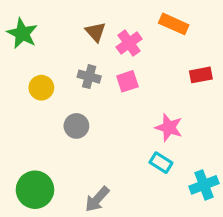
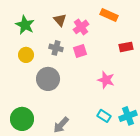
green star: (22, 33) -> (25, 25), moved
gray circle: (76, 126) -> (48, 79), size x1.5
cyan rectangle: (161, 163) -> (104, 116), moved

